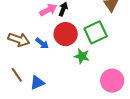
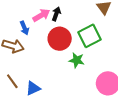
blue arrow: (42, 43) -> (24, 28), moved, turned 32

